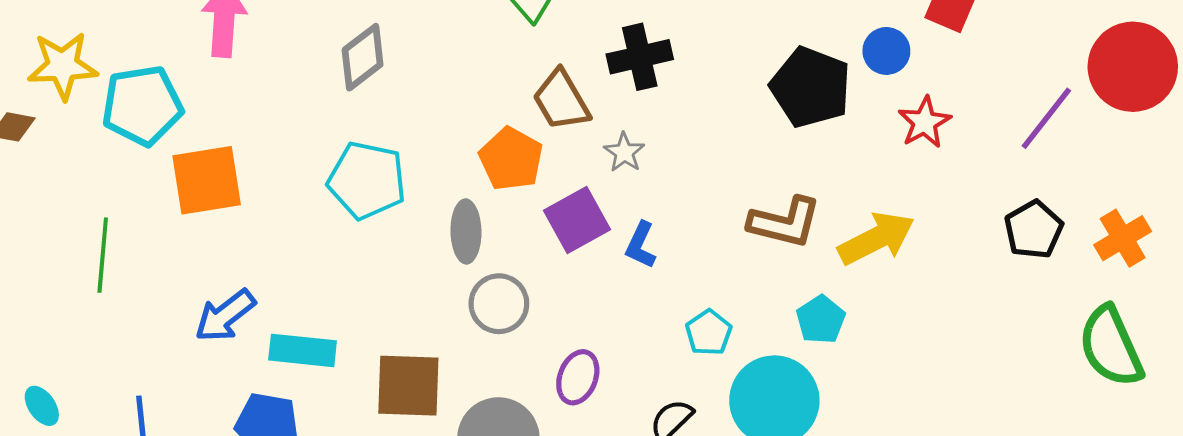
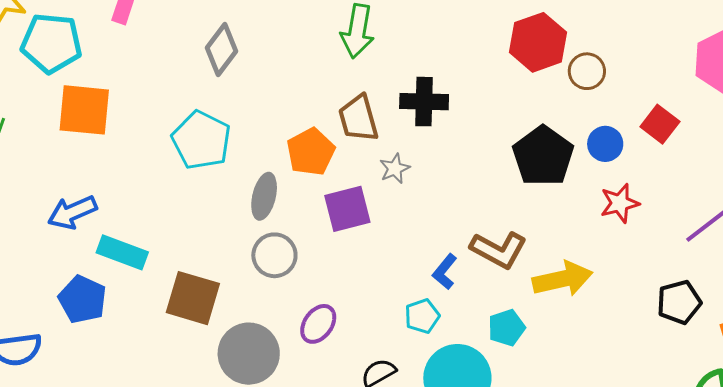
gray diamond: (363, 57) -> (221, 49), turned -30
blue L-shape: (641, 245) -> (445, 272), moved

